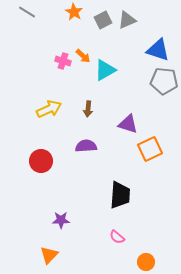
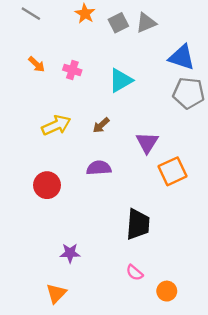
orange arrow: (83, 56) -> (37, 64), moved
brown arrow: (88, 109) -> (101, 125), turned 42
purple triangle: (128, 124) -> (147, 143), turned 45
orange circle: (146, 262) -> (167, 291), moved

